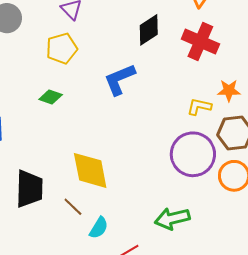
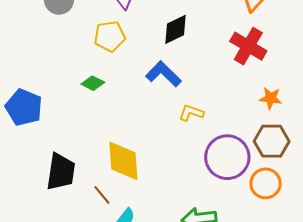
black diamond: (149, 30) -> (175, 29), moved
blue L-shape: (120, 79) -> (163, 74), turned 60
yellow L-shape: (199, 107) -> (191, 113), moved

